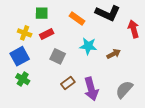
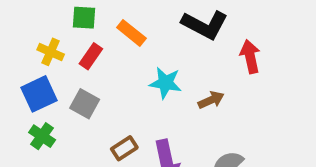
orange rectangle: (77, 19) -> (131, 33), moved
red rectangle: (47, 34) -> (91, 56), turned -32
gray square: (58, 56) -> (85, 104), moved

